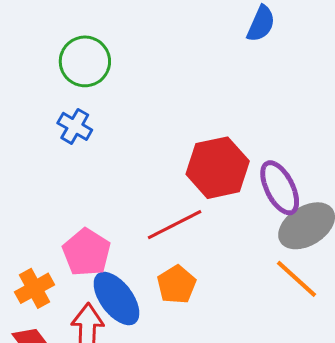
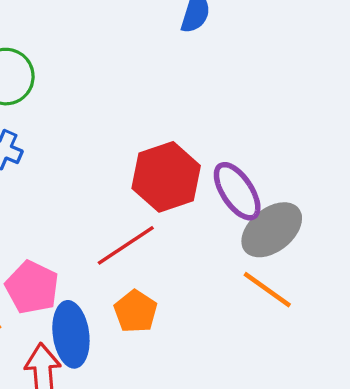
blue ellipse: (116, 298) -> (71, 334), turned 36

